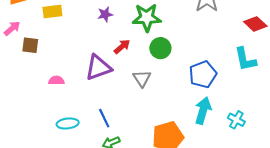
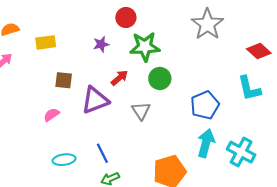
brown square: (30, 45) -> (64, 80), moved
pink semicircle: (57, 80) -> (51, 115), turned -35
cyan cross: (236, 120) -> (241, 152), size x1.5

